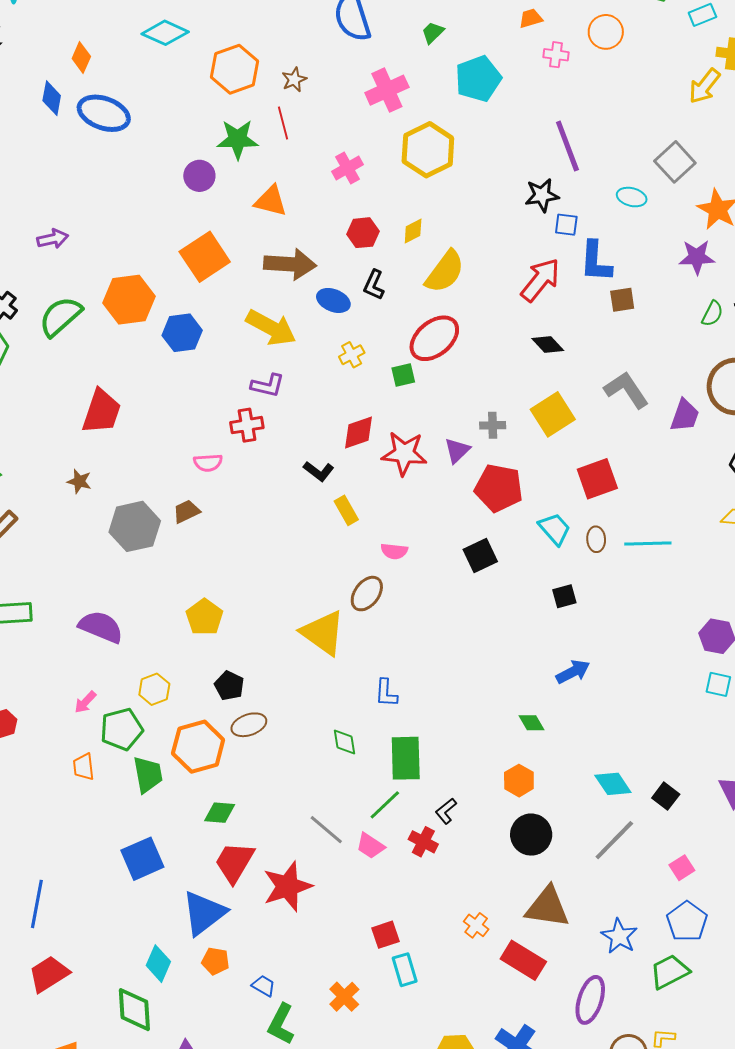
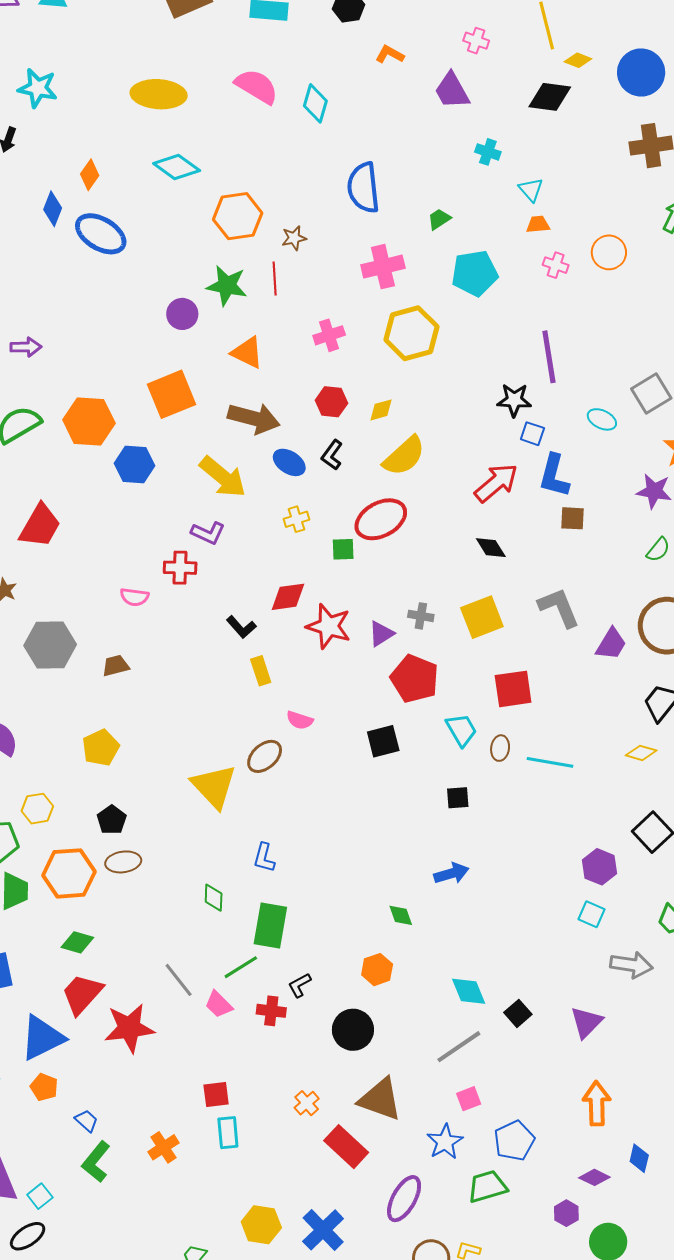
brown trapezoid: (186, 511) -> (116, 666), moved
black circle: (531, 835) -> (353, 1030), moved
red cross: (423, 842) -> (271, 1011), turned -32
pink square: (682, 868) -> (469, 1099), moved

